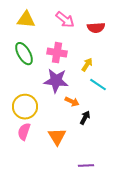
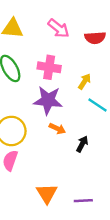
orange arrow: (72, 102) -> (57, 129), moved
orange triangle: (57, 137) -> (47, 194), moved

